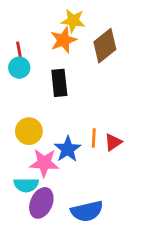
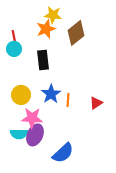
red triangle: (113, 142) -> (96, 103), moved
blue star: (68, 149) -> (51, 94), moved
purple ellipse: (41, 203) -> (35, 135), moved
blue semicircle: (87, 211) -> (63, 153), turned -30

